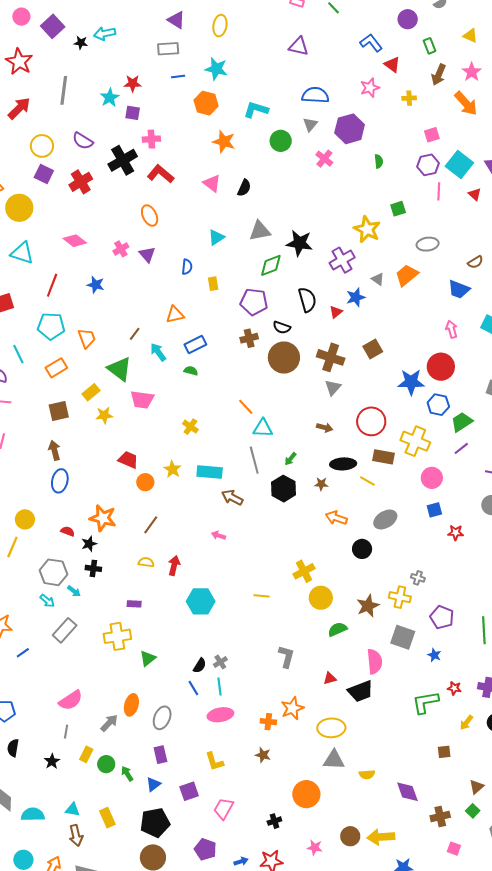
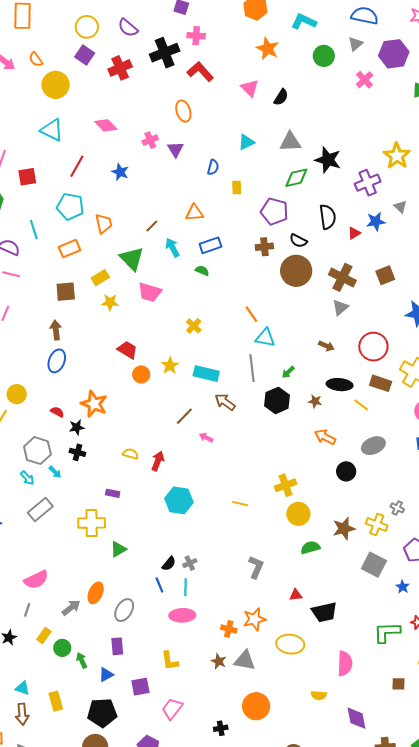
brown line: (151, 525) -> (184, 416), moved
pink semicircle: (375, 661) -> (345, 664), moved
gray triangle: (334, 760) -> (245, 661), moved

